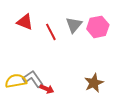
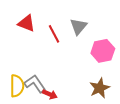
pink hexagon: (98, 27) -> (103, 51), moved
yellow semicircle: (16, 81) -> (17, 86), turned 100

